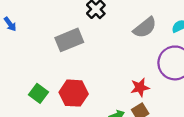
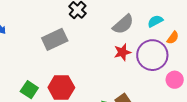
red star: (140, 87) -> (122, 52), moved

